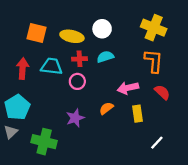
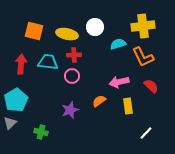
yellow cross: (154, 28) -> (143, 26), turned -30
cyan semicircle: (105, 57) -> (118, 44), moved
orange L-shape: (154, 61) -> (143, 57), turned 150
green cross: (44, 142) -> (41, 132), size x0.6

